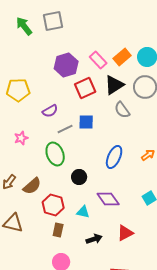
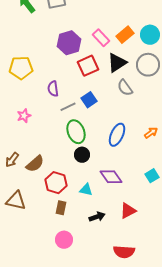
purple semicircle: (50, 111) -> (53, 89), turned 112
blue square: (86, 122) -> (89, 100), turned -35
green ellipse: (55, 154) -> (76, 132), moved

